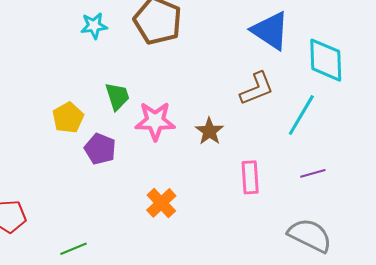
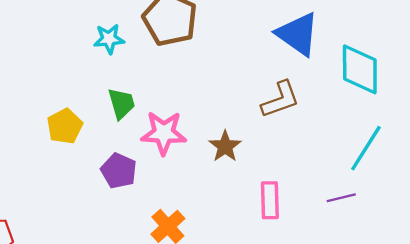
cyan star: (94, 26) -> (109, 39), moved
cyan line: (301, 115) -> (366, 148), moved
purple pentagon: (100, 149) -> (119, 171), moved

